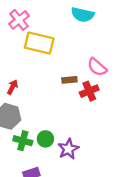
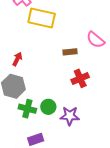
red cross: (89, 91) -> (80, 78), moved
purple star: (68, 149) -> (70, 116), turned 30

